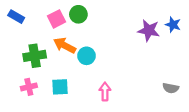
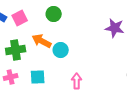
pink square: (57, 19) -> (20, 18), moved

